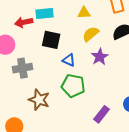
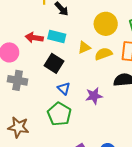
yellow triangle: (84, 13) -> (84, 47), moved, turned -40
yellow semicircle: (91, 34) -> (103, 54), moved
brown star: (39, 100) -> (18, 127), moved, turned -30

